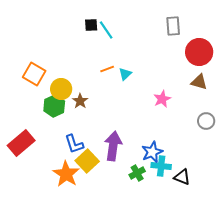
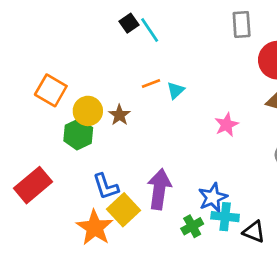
black square: (91, 25) -> (129, 23), turned -32
brown star: (80, 101) -> (119, 115), moved

